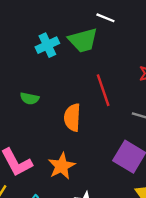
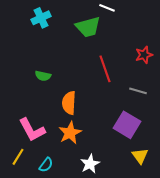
cyan cross: (47, 45) -> (41, 18), moved
orange semicircle: (72, 117) -> (69, 103), moved

